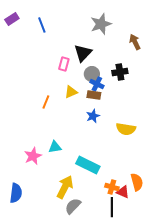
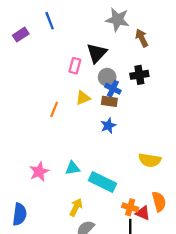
purple rectangle: (12, 19) -> (21, 35), moved
gray star: (101, 24) -> (117, 20), turned 30
brown arrow: (135, 42) -> (142, 38), moved
yellow semicircle: (126, 129) -> (150, 160), moved
cyan triangle: (55, 147) -> (73, 168), moved
yellow arrow: (65, 187) -> (76, 207), size x0.7

